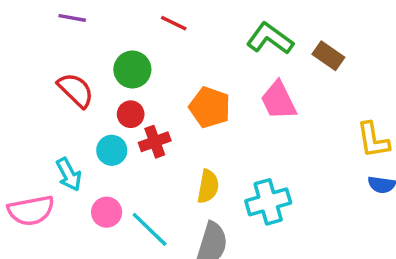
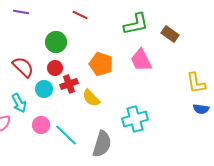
green L-shape: (270, 39) -> (136, 24), turned 132
red semicircle: (76, 90) -> (23, 67), moved
yellow semicircle: (208, 186) -> (91, 98), moved, turned 126

